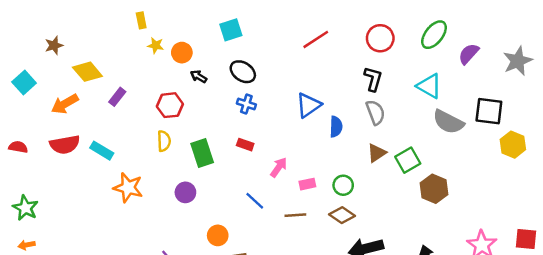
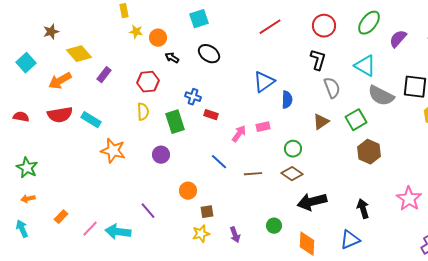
blue cross: (246, 104) -> (193, 97), moved
gray semicircle: (375, 112) -> (332, 88), moved
green square: (408, 160) -> (356, 120), moved
pink rectangle: (307, 184) -> (263, 127), moved

